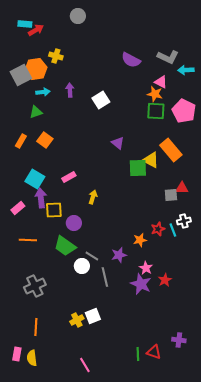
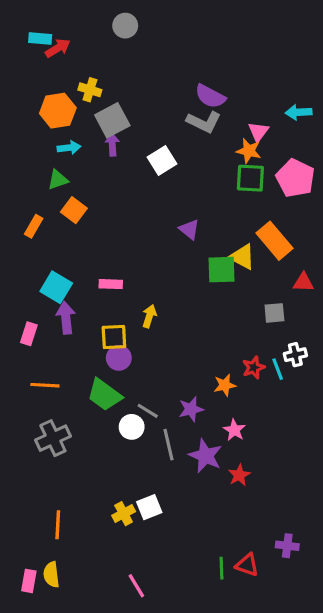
gray L-shape: (168, 57) -> (204, 122), moved
gray square: (21, 75) -> (112, 120), moved
pink triangle: (161, 82) -> (258, 132), turned 40
orange square: (45, 140) -> (74, 210), moved
pink rectangle: (69, 177) -> (111, 284), turned 32
red triangle: (182, 188) -> (303, 282), moved
pink rectangle: (18, 208) -> (29, 334), turned -32
yellow square: (54, 210) -> (114, 337), moved
red star: (165, 280) -> (239, 475), moved
purple star: (141, 284) -> (205, 456), moved
gray cross: (35, 286) -> (53, 438), moved
pink rectangle: (17, 354) -> (29, 581), moved

